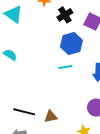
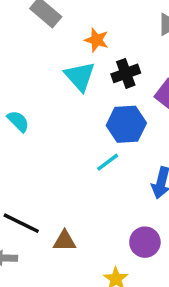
cyan triangle: (14, 14) -> (80, 76), moved
cyan line: (65, 67) -> (108, 162), turned -40

